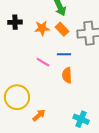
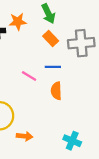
orange star: (42, 28) -> (18, 22), moved
orange arrow: (39, 115) -> (25, 136), turned 48

